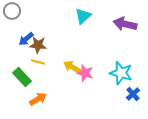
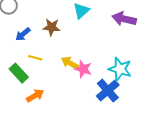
brown star: (38, 45) -> (52, 27), moved
blue cross: (133, 94) -> (108, 90), moved, size x1.6

